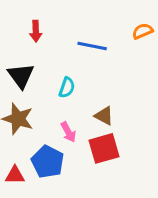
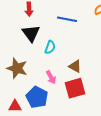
black triangle: (21, 76) -> (31, 33), moved

